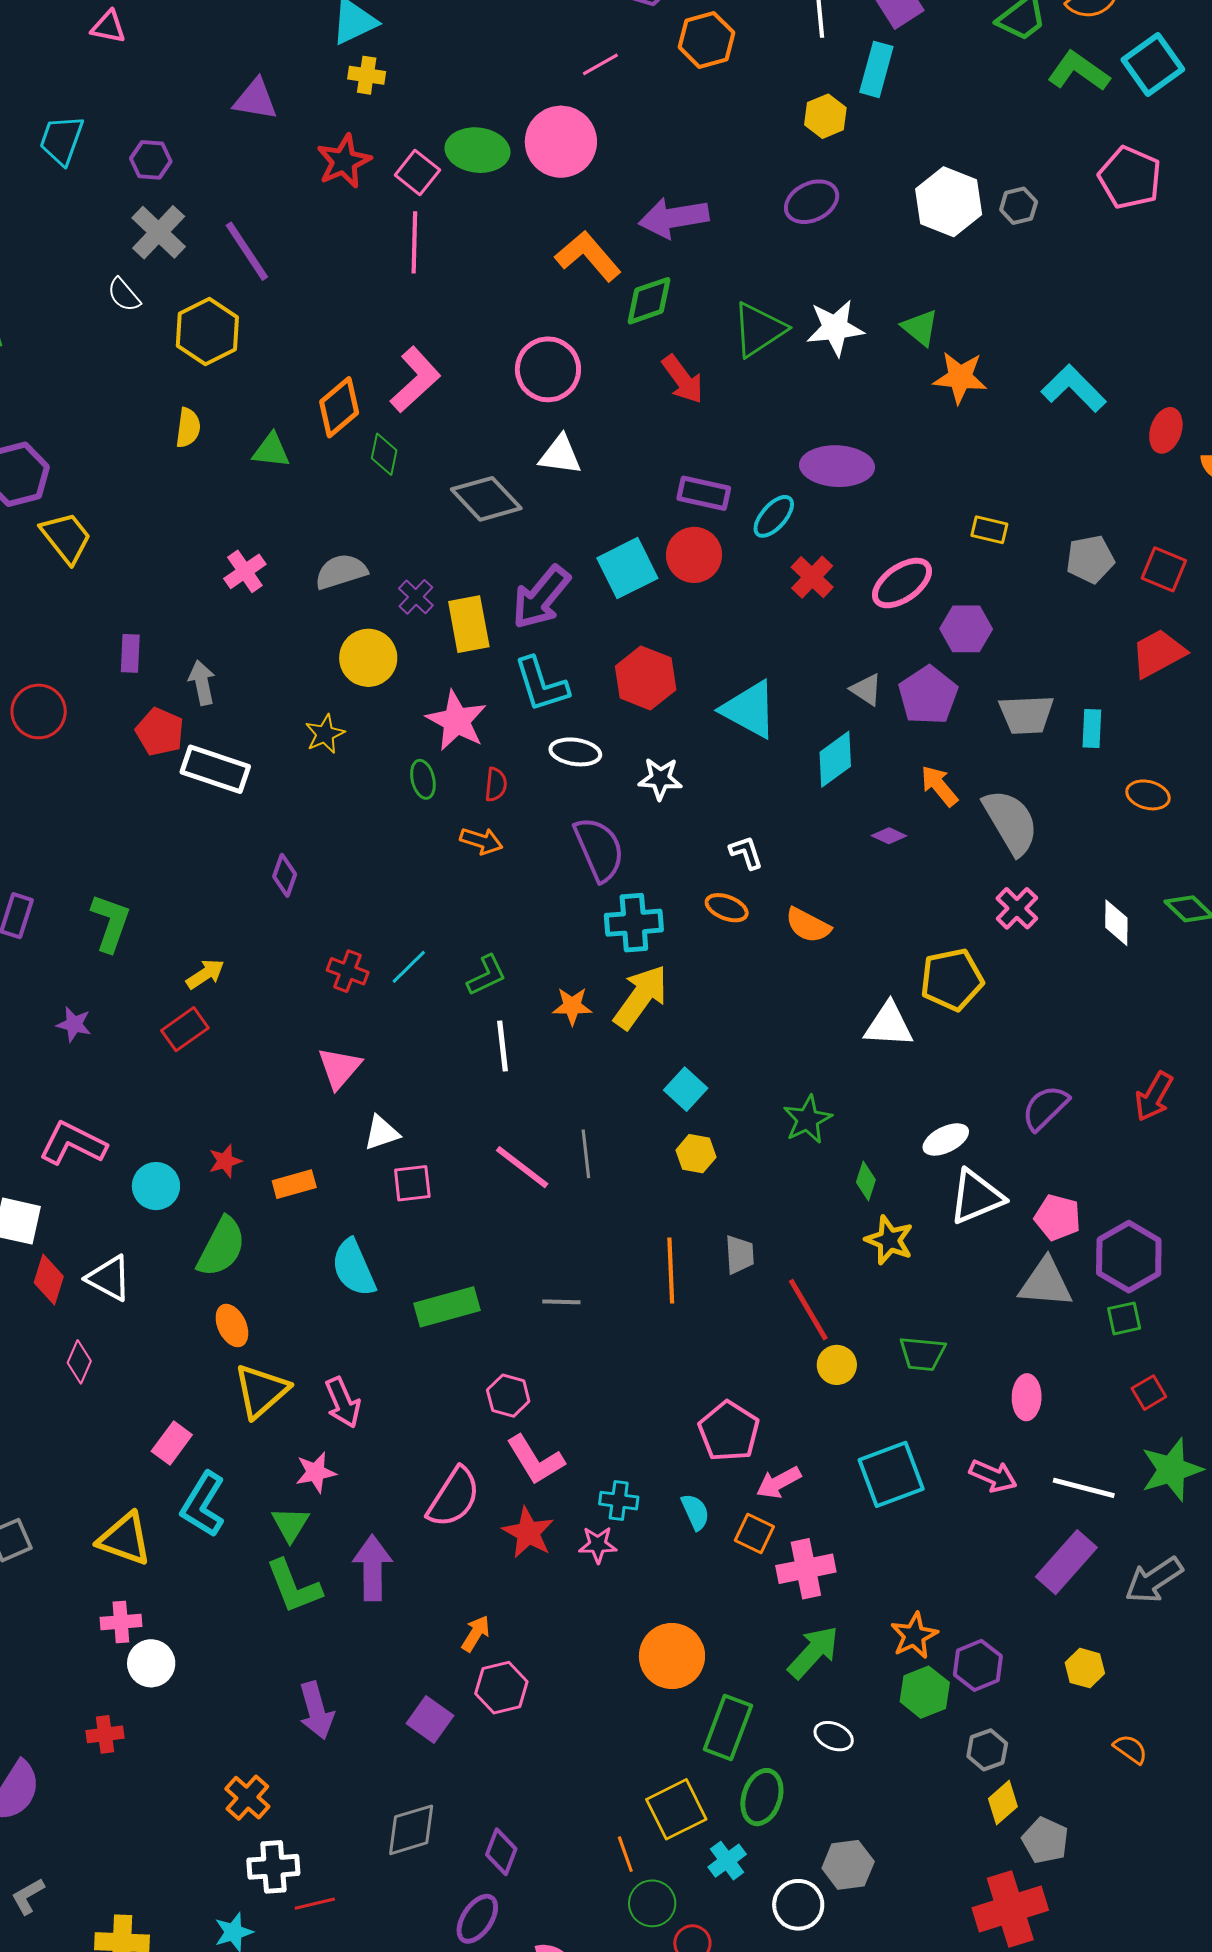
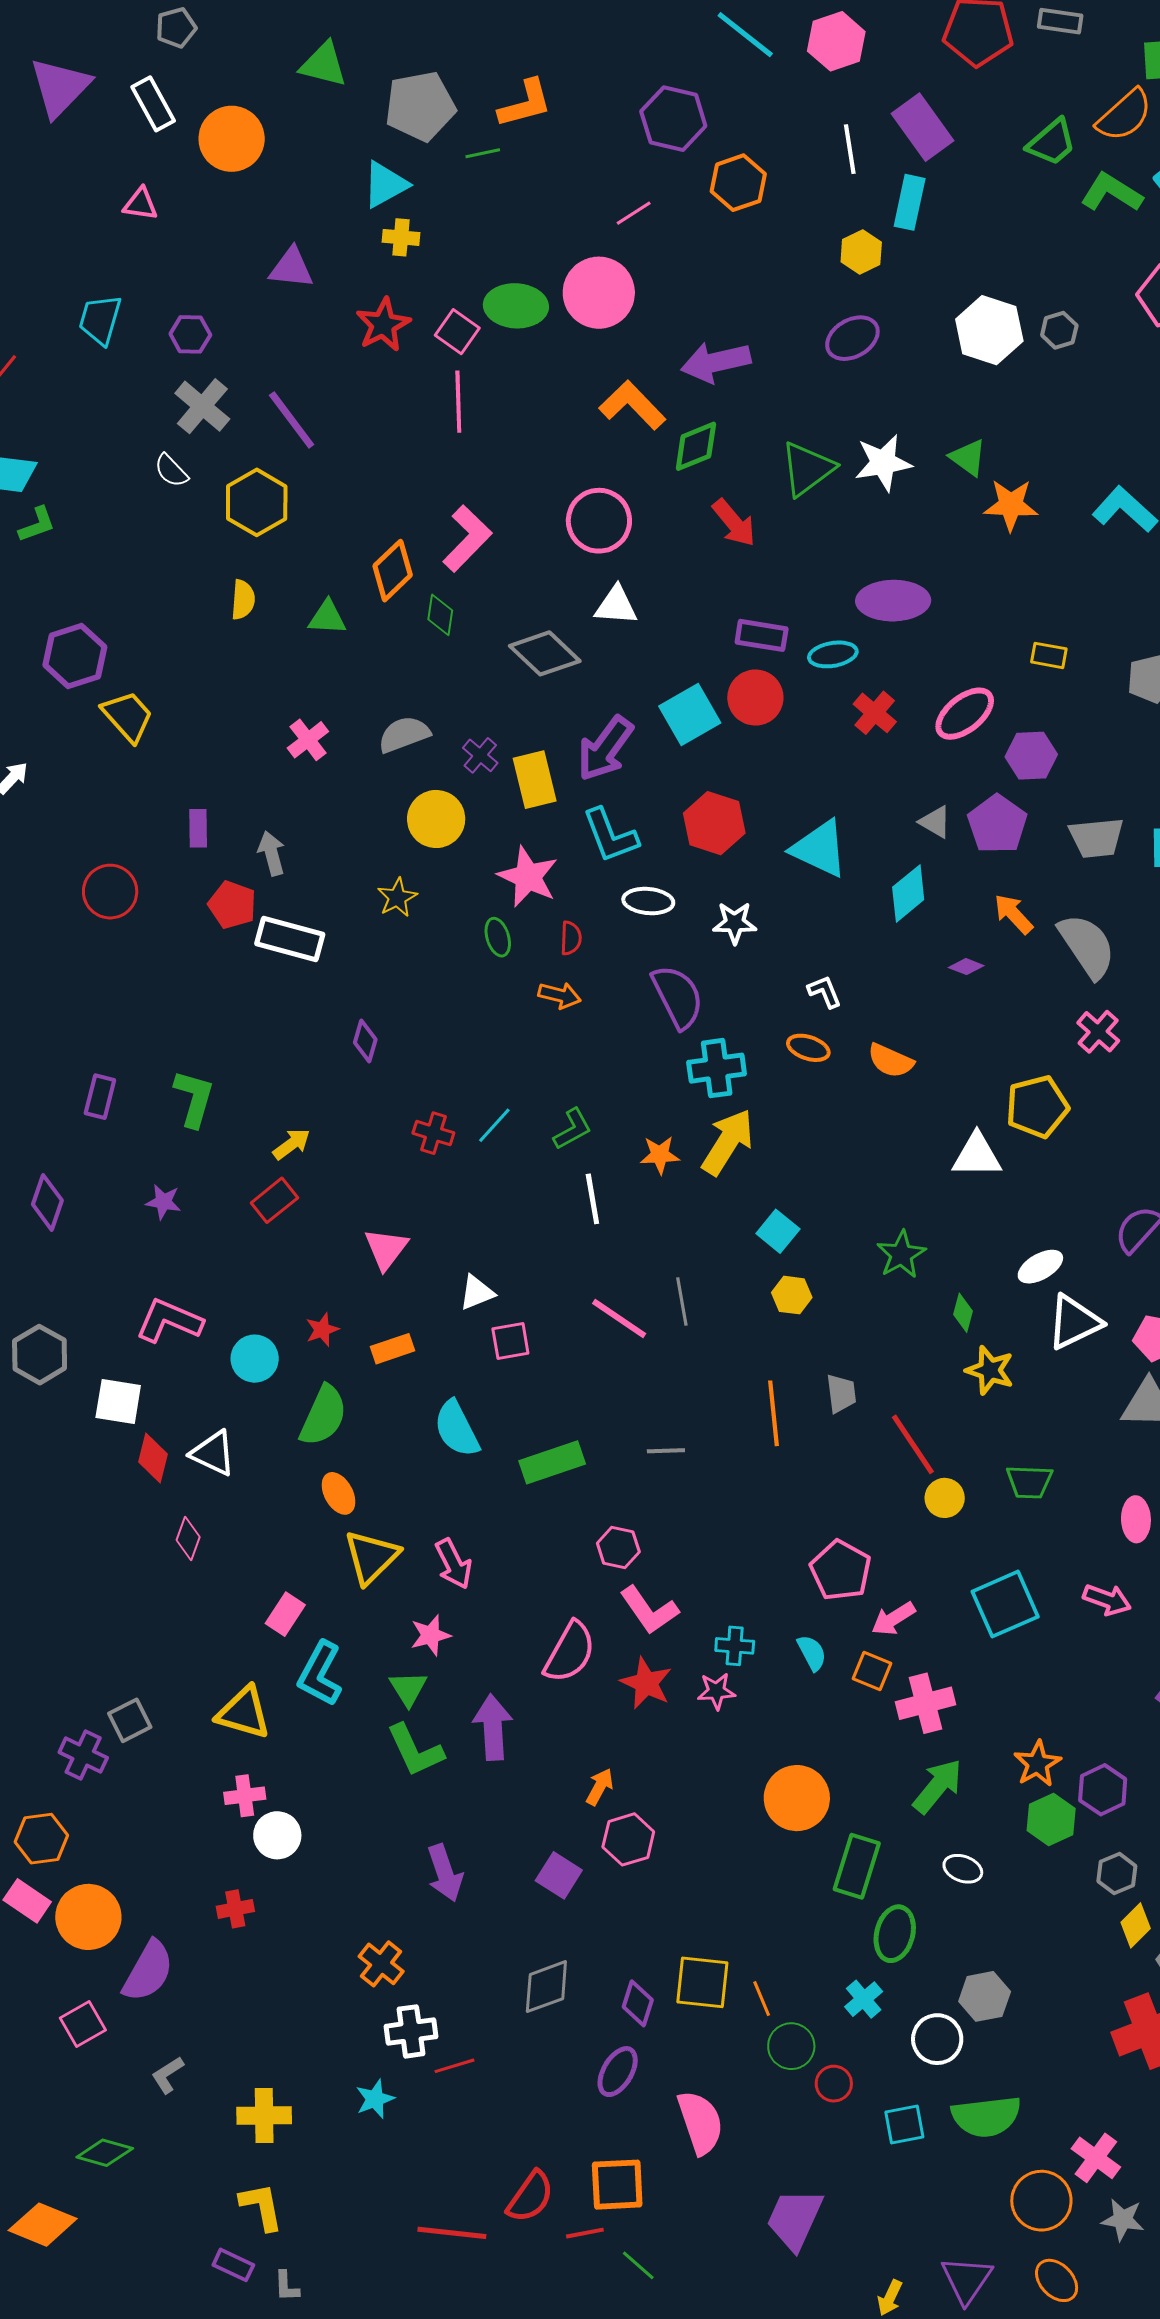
cyan ellipse: (774, 516) -> (833, 654), turned 42
pink triangle: (339, 1068) -> (386, 1249), moved
yellow square: (676, 1809) -> (702, 1982), moved, turned 36

